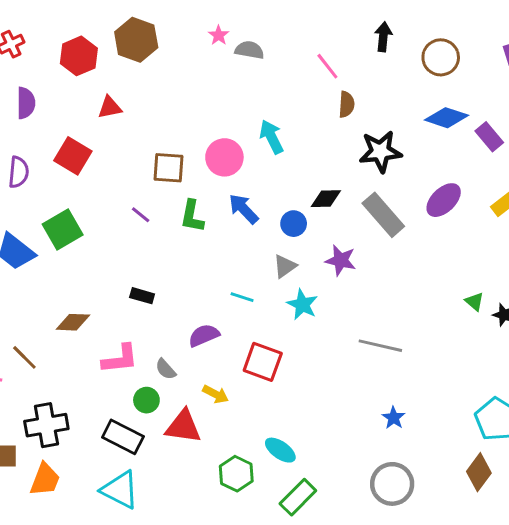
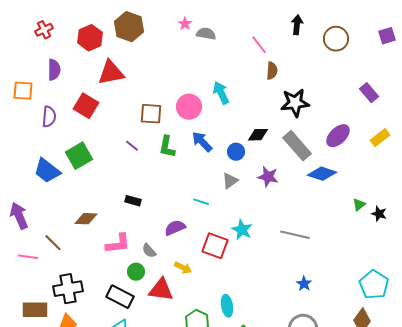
red triangle: (110, 107) -> (111, 73), size x1.6
blue diamond: (447, 118) -> (322, 174), moved
green triangle: (474, 302) -> (359, 205), turned 40
cyan star: (302, 304) -> (242, 230), moved
cyan ellipse: (280, 450) -> (227, 306), turned 45

